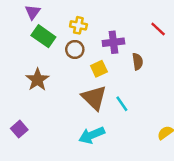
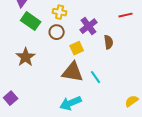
red line: (158, 29) -> (126, 15), turned -56
purple cross: (113, 42) -> (89, 26), turned -30
brown triangle: (94, 98) -> (73, 72), turned -35

